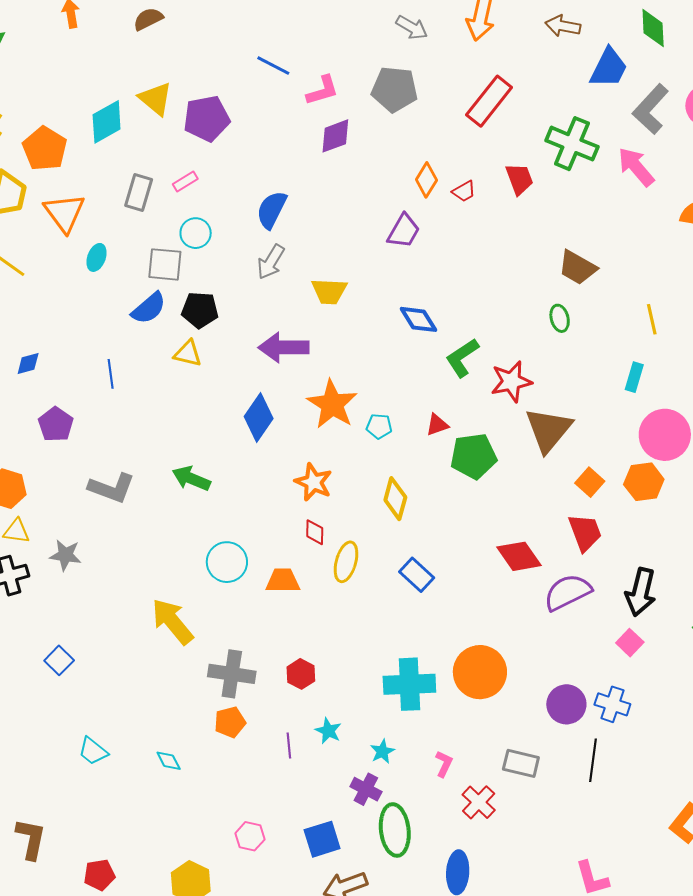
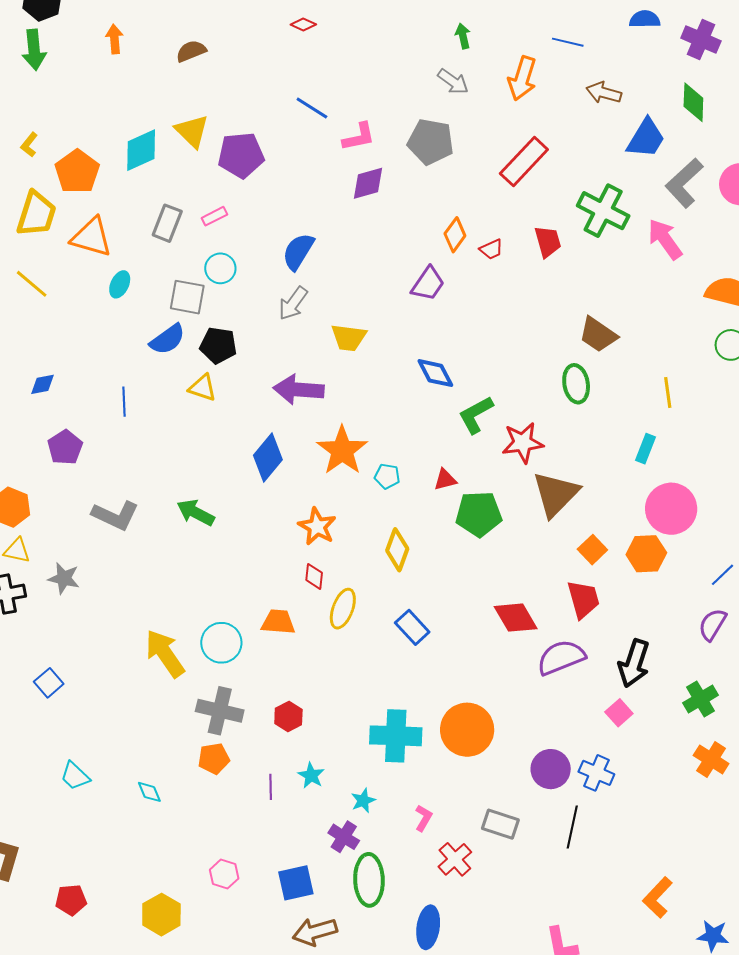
orange triangle: (65, 213) -> (92, 237), turned -42
green ellipse: (560, 318) -> (576, 384), size x1.4
cyan circle: (227, 562) -> (221, 643), moved

